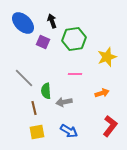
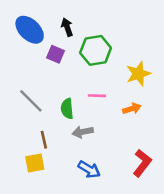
green semicircle: (46, 91) -> (67, 109), moved
orange arrow: (102, 93) -> (132, 109), moved
yellow square: (37, 132) -> (35, 163), moved

